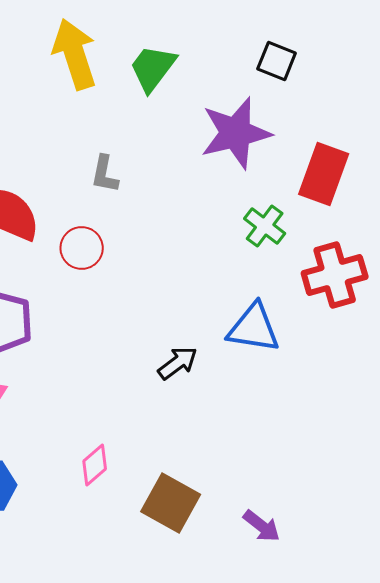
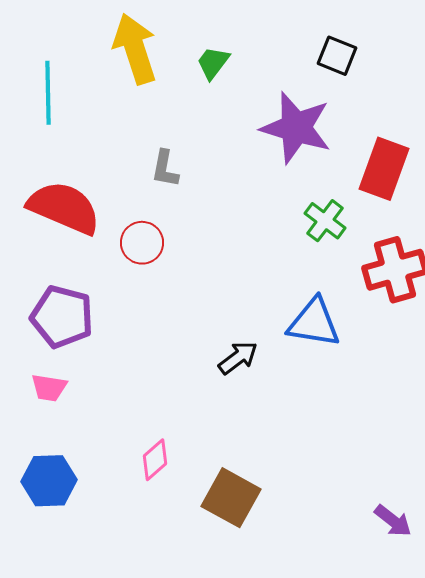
green trapezoid: (153, 68) -> (213, 63), size x0.7
purple star: (236, 133) -> (296, 128), turned 30
purple arrow: (262, 526) -> (393, 521), moved

